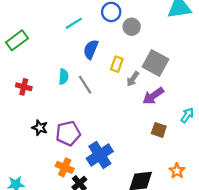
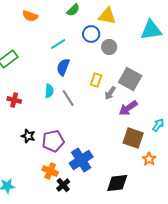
blue semicircle: (91, 49) -> (63, 67), moved
brown square: (159, 130) -> (133, 138), size x1.5
orange star: (177, 171) -> (149, 159), moved

